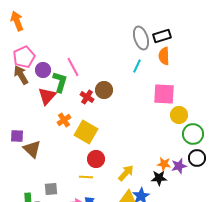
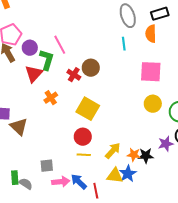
black rectangle: (162, 36) -> (160, 14), moved
cyan line: (137, 66) -> (124, 44), turned -32
yellow circle: (179, 115) -> (153, 104), moved
yellow square: (86, 132) -> (88, 109), moved
orange star: (164, 164) -> (134, 155), moved
yellow line: (86, 177) -> (84, 155), moved
gray square: (51, 189) -> (47, 166), moved

